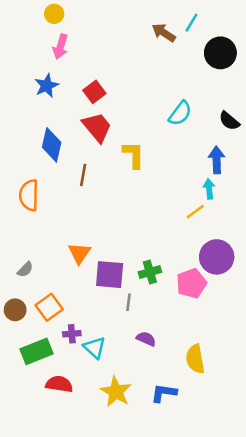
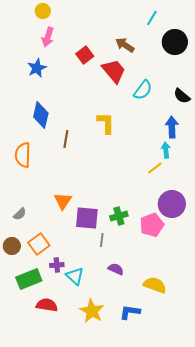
brown arrow: (164, 33) -> (125, 45), moved
red square: (94, 92) -> (85, 55), moved
red trapezoid: (97, 127) -> (114, 71), moved
yellow semicircle: (195, 359) -> (155, 285), turned 120

